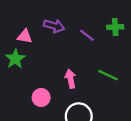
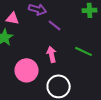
purple line: (87, 35) -> (55, 25), moved
pink circle: (41, 98) -> (27, 70), size x1.5

